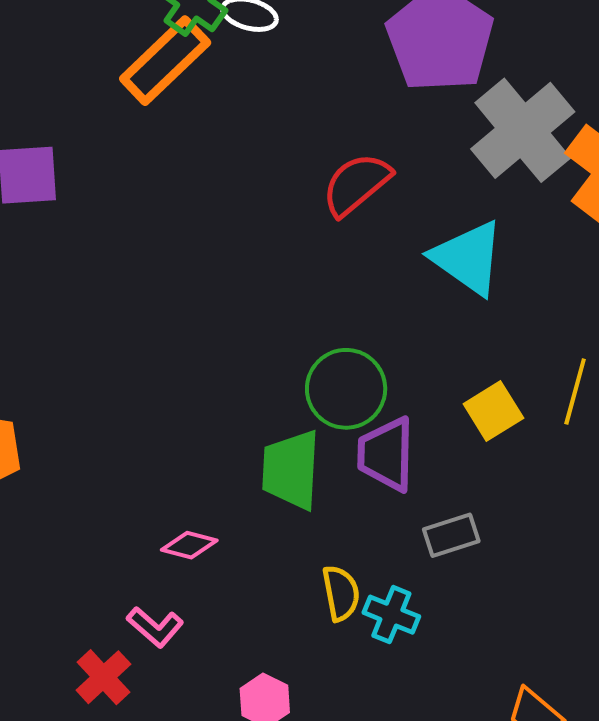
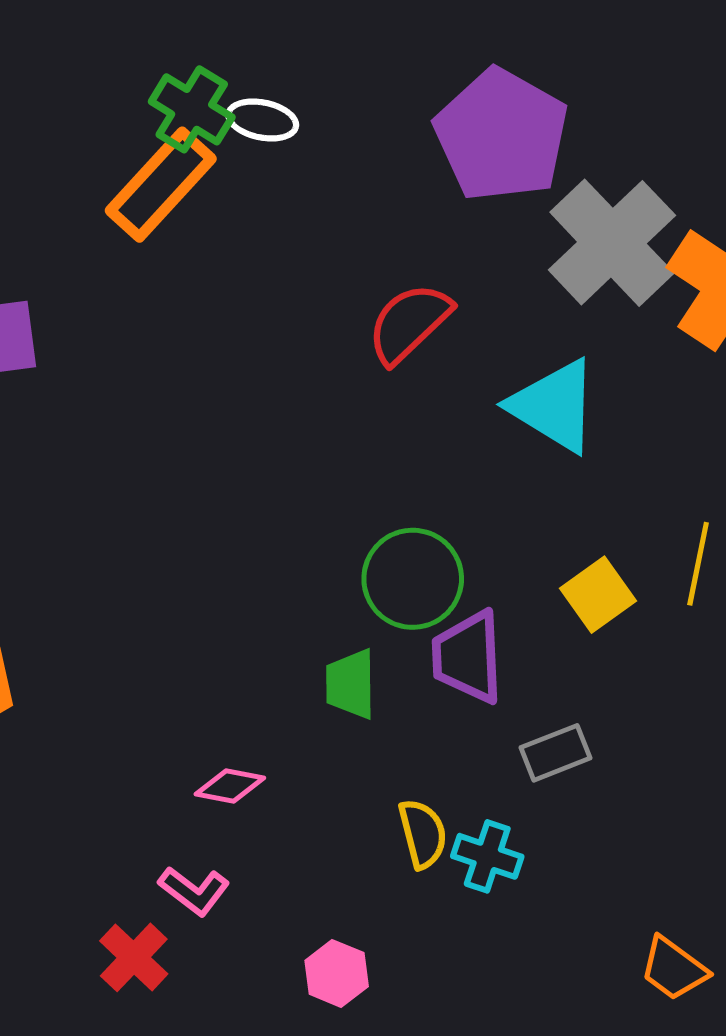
green trapezoid: (291, 470) -> (351, 684), size x0.7

